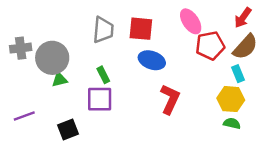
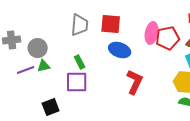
pink ellipse: (191, 21) -> (152, 33), moved, turned 45
gray circle: (52, 58) -> (38, 48), size x0.7
purple line: (24, 116) -> (26, 70), moved

